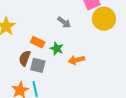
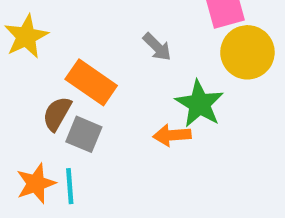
orange rectangle: (38, 42) -> (91, 82), size x1.5
green star: (57, 49) -> (199, 104), moved, size x1.5

